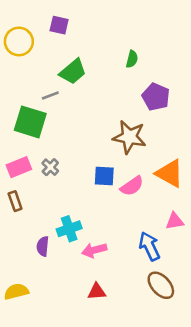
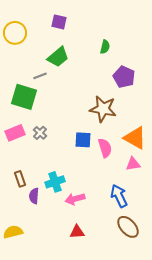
purple square: (59, 25) -> (59, 22), moved
pink semicircle: (132, 186) -> (105, 148), turned -72
brown rectangle: (15, 201) -> (20, 179), moved
pink triangle: (175, 221) -> (133, 164), moved

